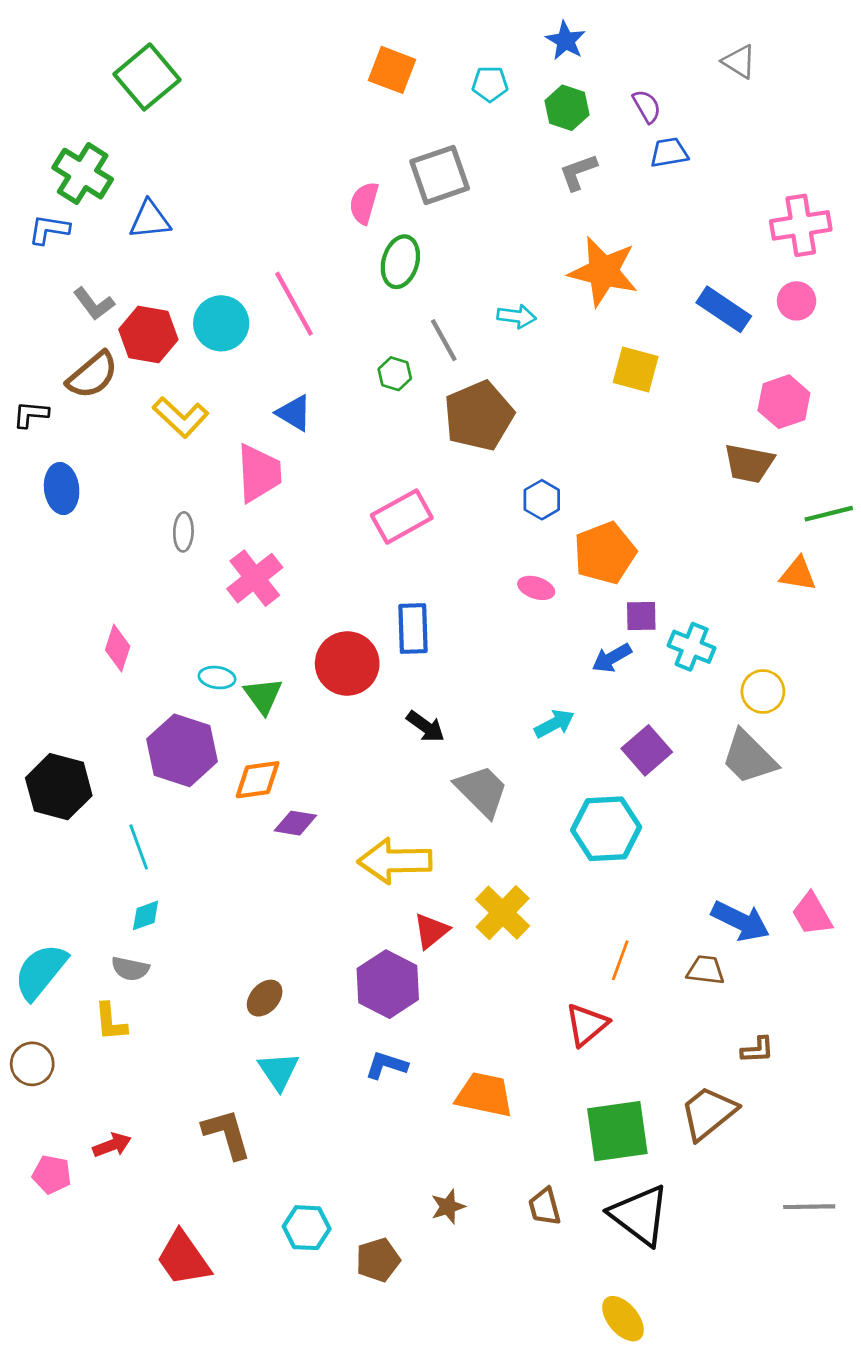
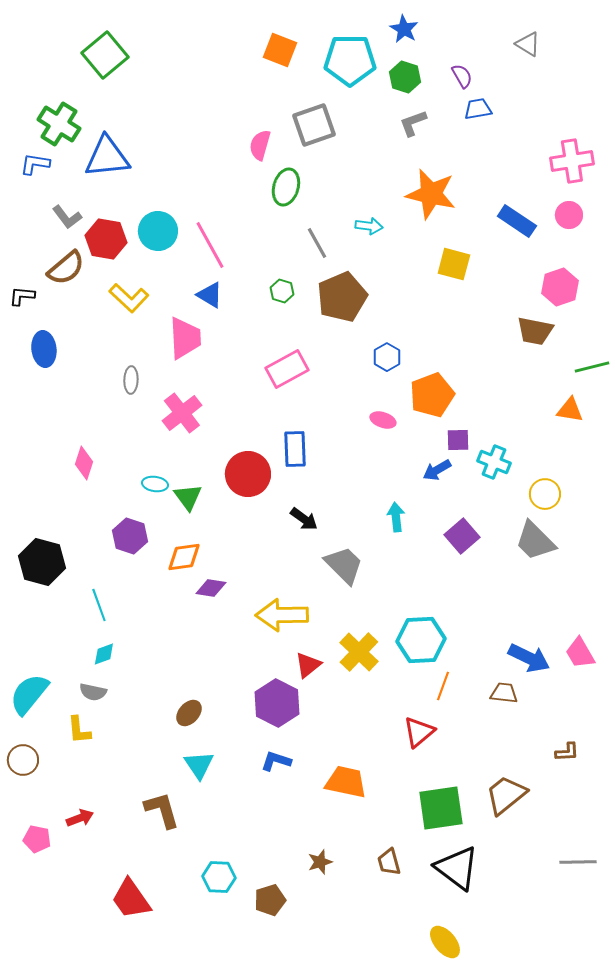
cyan pentagon: (490, 84) -> (350, 60), size x2.0
blue triangle: (150, 220) -> (107, 157), size x1.5
pink line: (294, 304) -> (210, 245), moved
green hexagon: (395, 374) -> (282, 291), moved
cyan arrow: (554, 724) -> (396, 517), turned -68
purple hexagon: (182, 750) -> (130, 536), size x0.7
cyan hexagon: (606, 829) -> (421, 640), moved
brown L-shape: (757, 1050) -> (567, 752), moved

